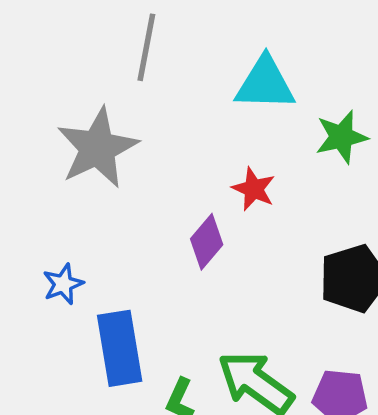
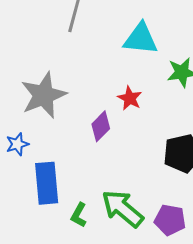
gray star: (98, 148) -> (44, 95), moved

